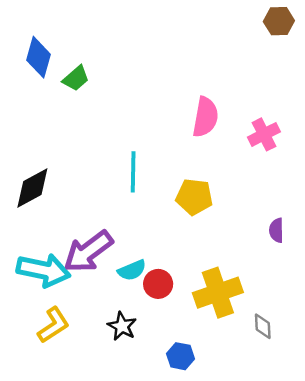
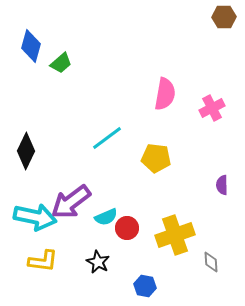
cyan line: (133, 172) -> (107, 138), turned 52
black diamond: (32, 188) -> (26, 151), turned -36
yellow L-shape: (53, 325) -> (43, 261), turned 40

